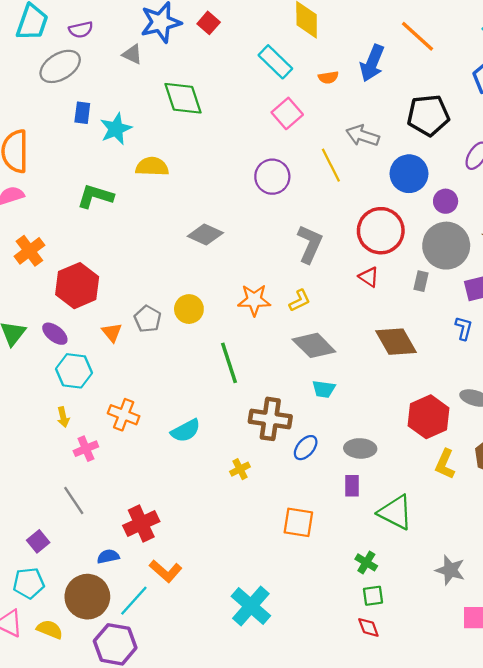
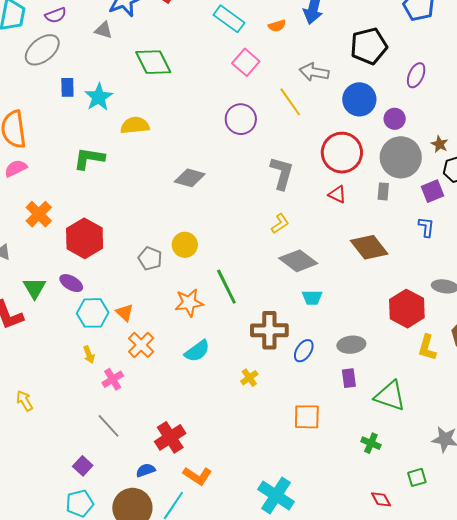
orange star: (254, 300) -> (189, 303), moved
orange triangle: (112, 332) -> (125, 313), moved
orange cross: (124, 415) -> (141, 345), turned 32
green square: (373, 596) -> (417, 477), moved

